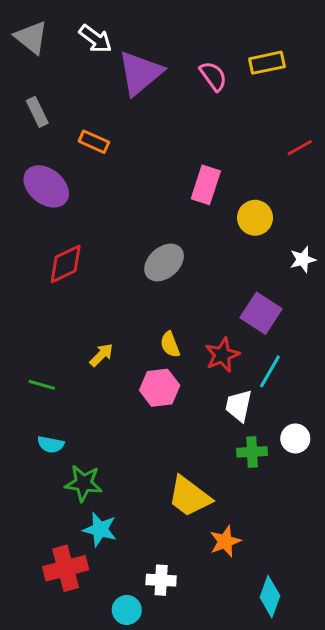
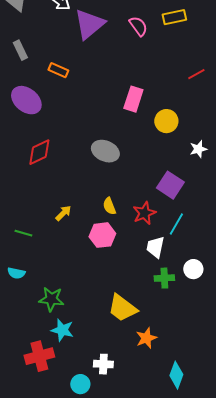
gray ellipse: (164, 262) -> (105, 151), turned 64
cyan semicircle: (51, 444) -> (16, 273), moved

